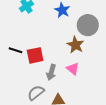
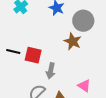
red square: (35, 55) -> (33, 55), turned 30
pink triangle: (73, 69) -> (84, 86), moved

